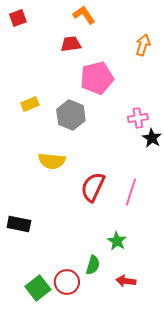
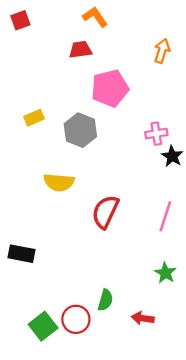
pink line: (131, 192) -> (165, 216), moved
green star: (117, 241) -> (165, 273), moved

